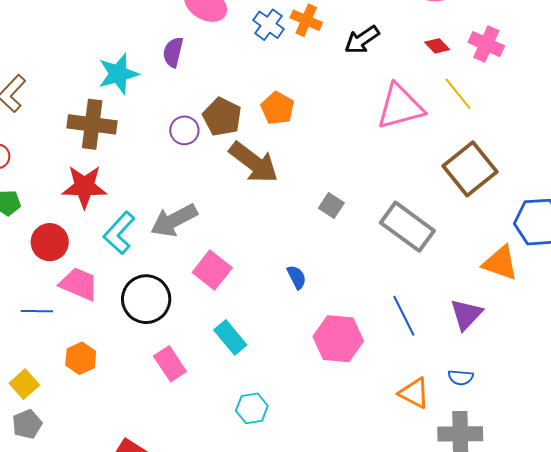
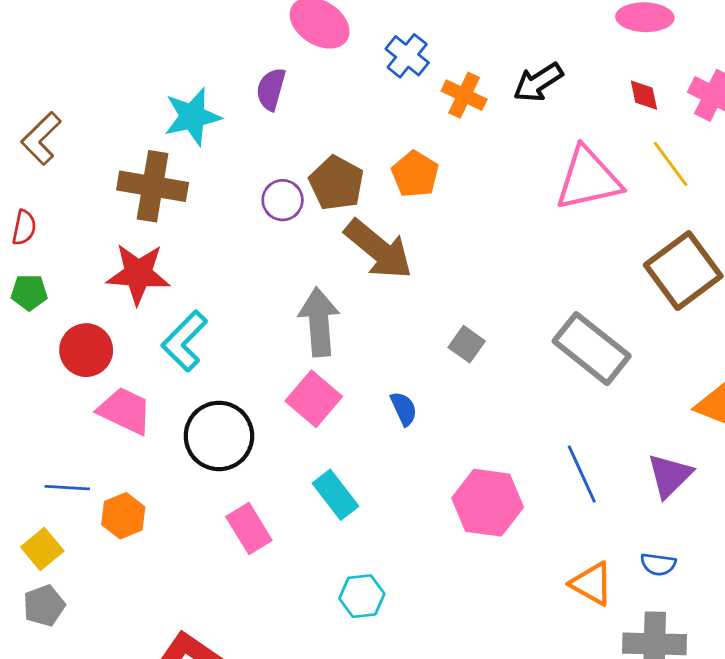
orange cross: (306, 20) -> (464, 95), moved
red diamond: (437, 46) -> (644, 95), turned 30
gray square: (331, 206) -> (467, 344), moved
gray arrow: (174, 220) -> (319, 322), moved, turned 111
blue semicircle: (297, 277) -> (404, 409), moved
blue line: (37, 311) -> (67, 488), moved

